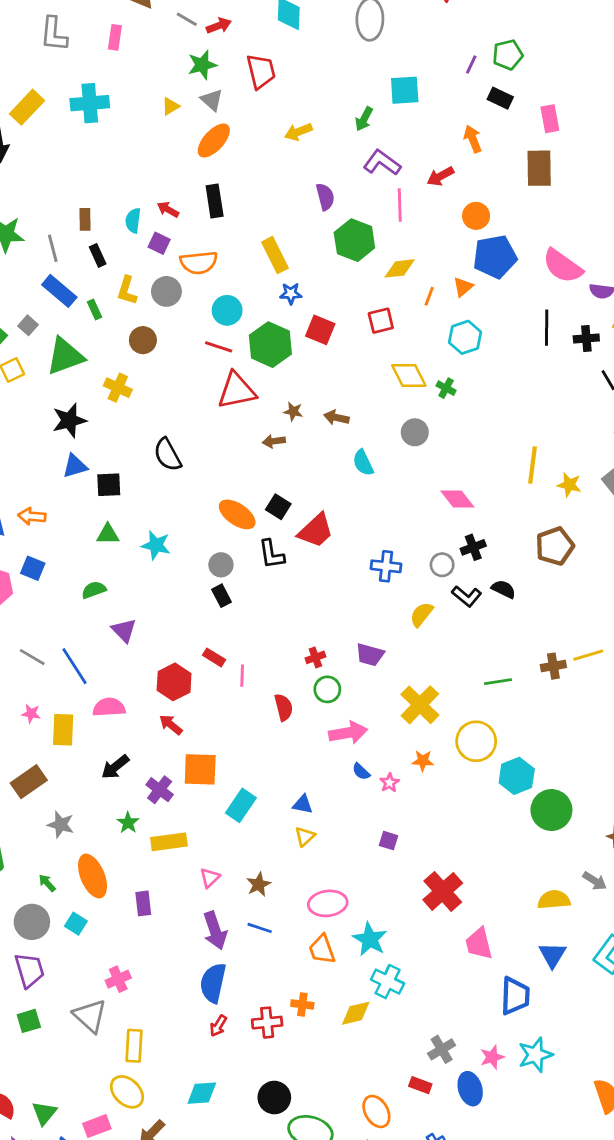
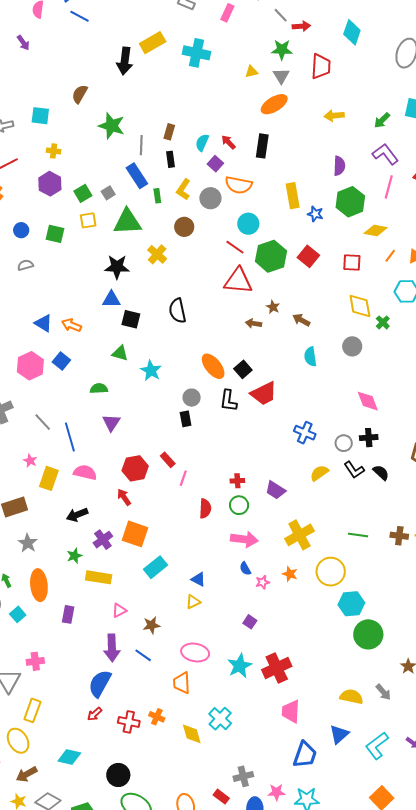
blue star: (291, 294) -> (315, 214), moved
cyan star: (370, 939) -> (240, 666), moved
yellow diamond: (356, 1013) -> (192, 734), turned 70

